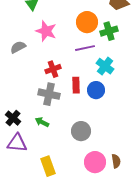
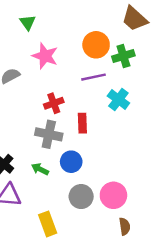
blue circle: (96, 90) -> (71, 162), moved
gray circle: (81, 131) -> (81, 197), moved
brown semicircle: (116, 161) -> (125, 226), moved
pink circle: (95, 162) -> (113, 195), moved

